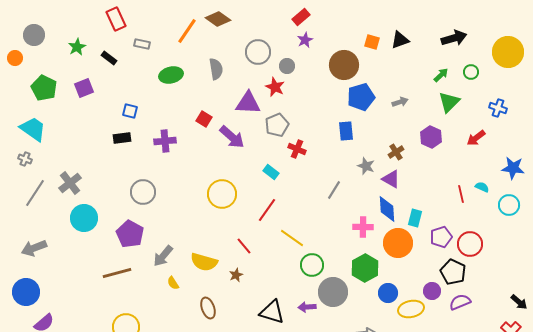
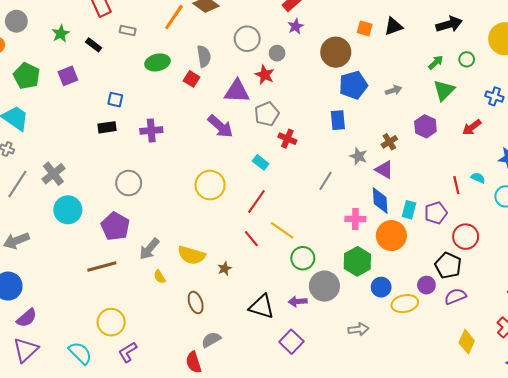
red square: (204, 119) -> (192, 79), moved
purple pentagon: (441, 237) -> (436, 213), moved
red line: (244, 246) -> (251, 239), moved

